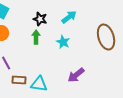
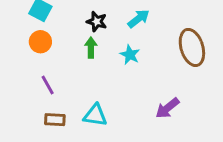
purple arrow: (76, 75) -> (167, 108), moved
brown rectangle: (19, 80) -> (55, 120), moved

